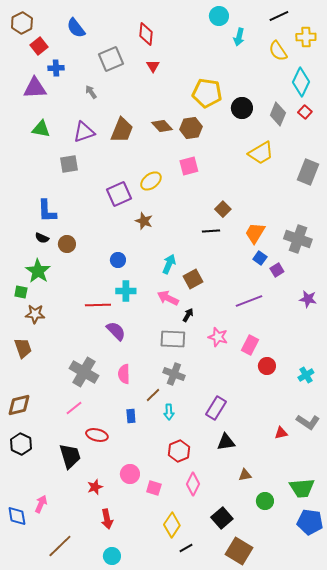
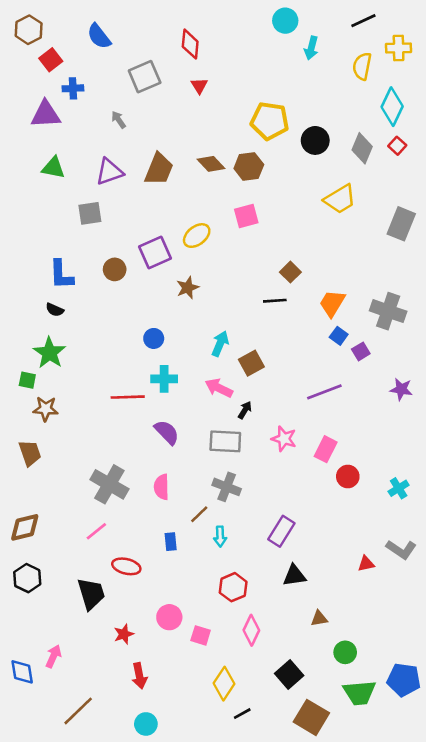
yellow semicircle: (278, 51) -> (362, 66), turned 45
brown star: (144, 221) -> (188, 288), turned 30
brown circle: (67, 244) -> (115, 269), moved
purple semicircle: (116, 331) -> (167, 432), moved
green trapezoid: (302, 488) -> (359, 693), moved

